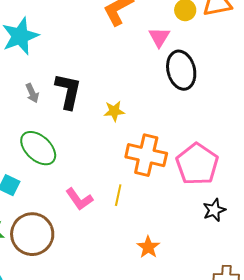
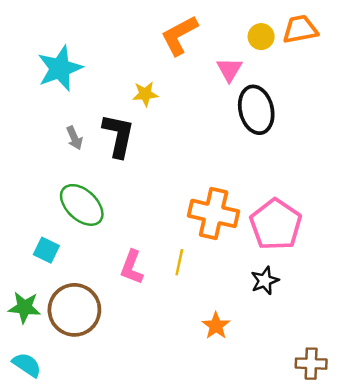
yellow star: (114, 111) -> (145, 94), moved
pink L-shape: (79, 199) -> (132, 267), turned 56
black star: (214, 210) -> (265, 281), moved

